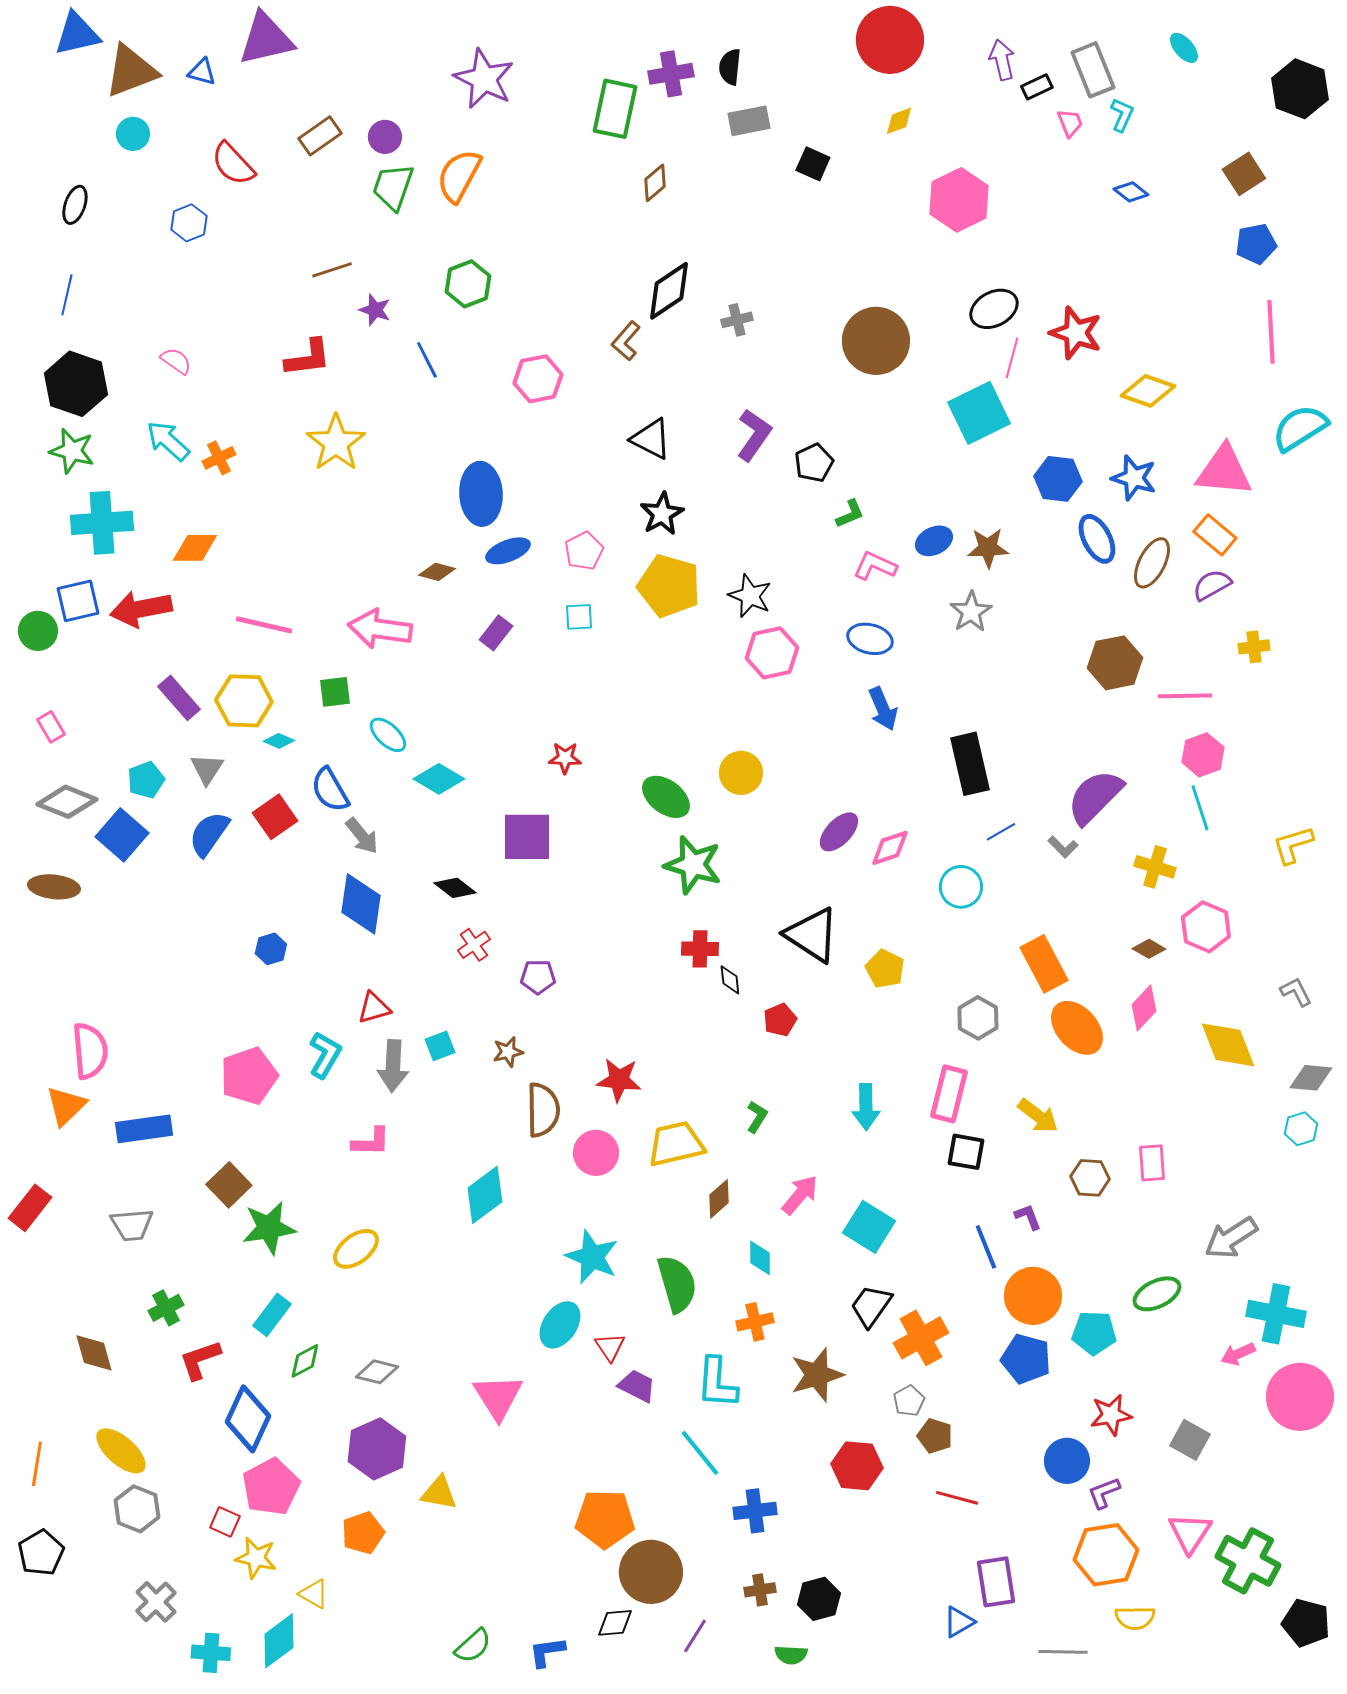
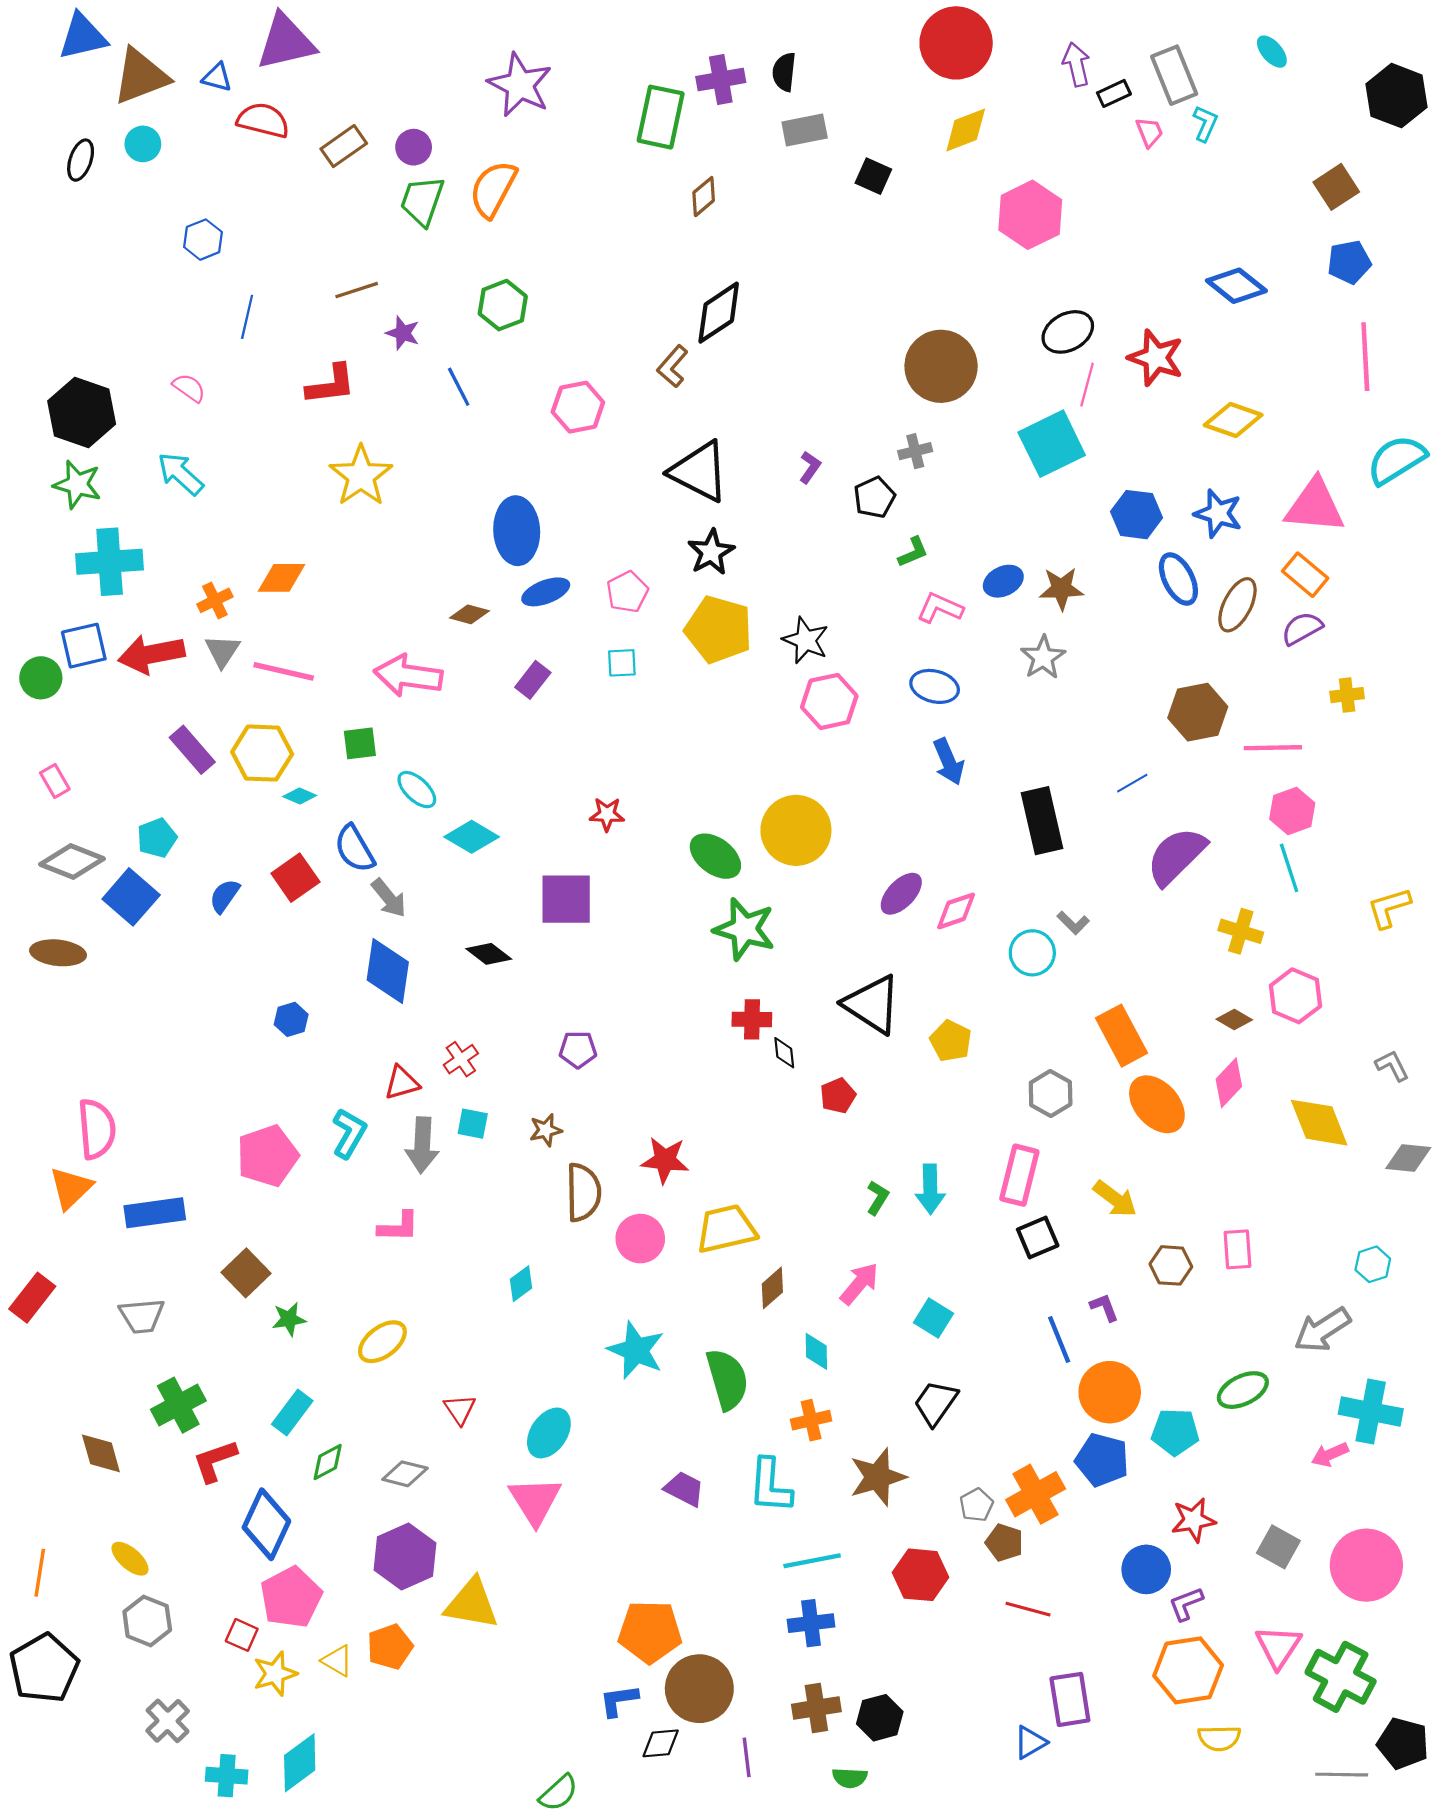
yellow diamond: (899, 121) -> (966, 130), size x1.5
red semicircle: (233, 164) -> (263, 120), moved, turned 147
blue diamond: (1131, 192) -> (1236, 286), moved, size x1.6
black ellipse: (75, 205) -> (81, 160), moved
blue line: (67, 295) -> (247, 317), moved
gray cross: (737, 320) -> (915, 451), moved
purple L-shape: (754, 435) -> (810, 467), size x0.6
black triangle: (651, 439) -> (699, 472), size x1.4
orange cross: (219, 458) -> (215, 600), moved
orange diamond: (195, 548) -> (281, 578), moved
gray triangle: (207, 769) -> (222, 651), moved
yellow circle: (741, 773) -> (796, 830), size x1.5
blue line: (1001, 832) -> (1132, 783), moved
blue semicircle: (209, 834) -> (225, 896), size x0.7
gray L-shape: (1063, 847) -> (1073, 923), moved
red cross: (474, 945) -> (461, 1059), moved
cyan square: (440, 1046) -> (473, 1124), turned 32
green L-shape: (757, 1117) -> (878, 1198), moved
cyan hexagon: (1301, 1129) -> (1373, 1264), moved
black square: (966, 1152) -> (1038, 1237), turned -33
cyan diamond: (485, 1195) -> (521, 1284), size x0.6
cyan square: (869, 1227) -> (933, 1318), size x0.7
green star: (269, 1228) -> (289, 1319), size x0.6
green cross: (166, 1308) -> (178, 1405), size x1.4
cyan ellipse: (560, 1325) -> (549, 1433), moved
orange cross: (921, 1338) -> (1036, 1494), moved
red triangle: (610, 1347) -> (460, 1409), moved
pink circle: (1300, 1397) -> (1366, 1565), moved
yellow ellipse: (121, 1451) -> (130, 1559), size x0.7
cyan line: (700, 1453) -> (812, 1561), moved, turned -62
yellow triangle: (439, 1493) -> (472, 1604), size x1.4
black pentagon: (41, 1553) -> (44, 1668), size x1.4
yellow star: (256, 1558) -> (275, 1674), turned -30
brown cross: (760, 1590) -> (816, 1708), size x1.4
yellow triangle: (314, 1594) -> (337, 1661), moved
purple line: (695, 1636) -> (747, 1757), turned -39
green semicircle: (473, 1646) -> (559, 1793), moved
blue L-shape: (547, 1652) -> (619, 1700), moved
gray line: (1063, 1652) -> (1342, 1775), moved

